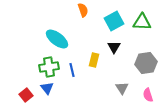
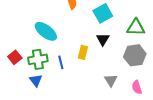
green triangle: (142, 22) -> (136, 27), moved
red square: (26, 95) -> (15, 57), moved

